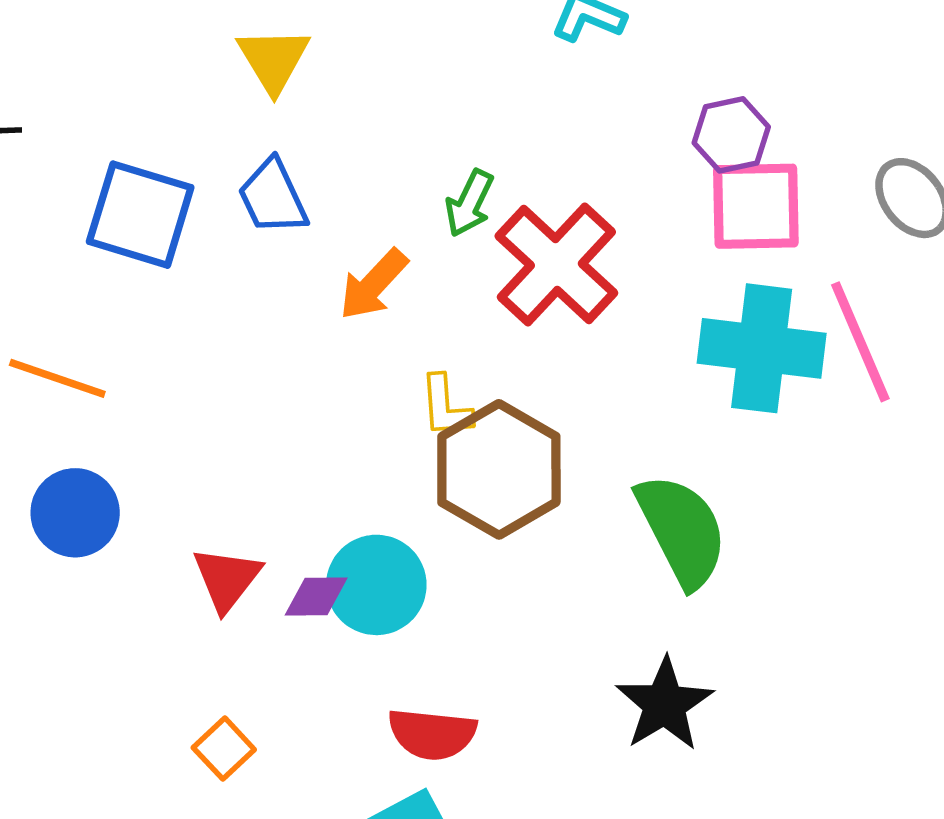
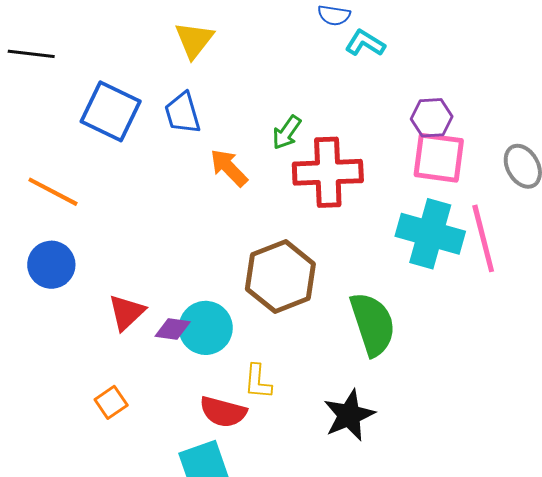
red cross: (556, 265) -> (328, 172), turned 36
orange arrow: (373, 284) -> (229, 168), turned 84
yellow L-shape: (446, 406) -> (258, 382), moved

